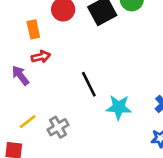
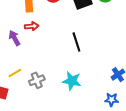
black line: (89, 84) -> (76, 42), moved
cyan star: (119, 107) -> (72, 81), moved

